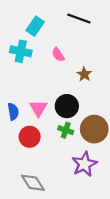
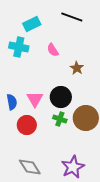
cyan rectangle: (35, 26) -> (32, 24), turned 30
purple star: (84, 164) -> (73, 167), moved

